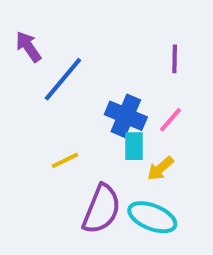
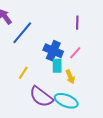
yellow line: (65, 160) -> (23, 73), turned -32
yellow arrow: (160, 168) -> (70, 77), turned -72
purple semicircle: (102, 209) -> (41, 97), turned 105

